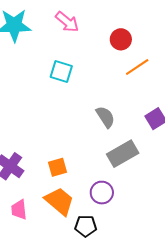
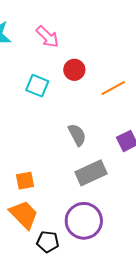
red circle: (121, 39) -> (74, 70), moved
purple circle: (102, 193) -> (84, 221), moved, size x1.6

